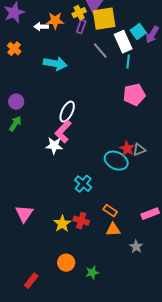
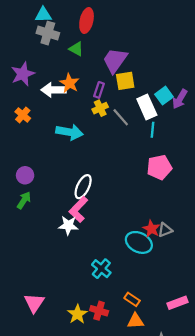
yellow cross: (79, 13) -> (100, 108), moved
yellow square: (104, 19) -> (125, 81), size x0.7
orange star: (55, 21) -> (69, 83), turned 30
white arrow: (41, 27) -> (53, 90), size x1.5

